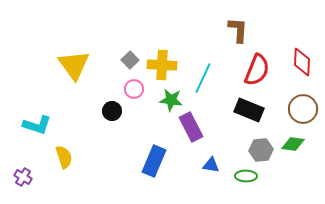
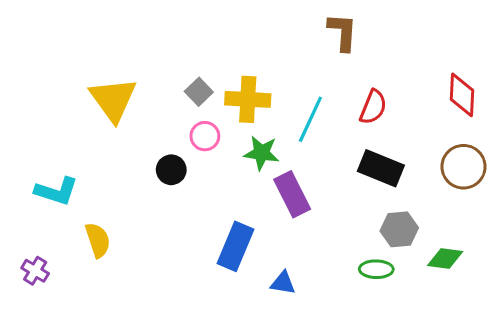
brown L-shape: (238, 30) -> (343, 32), moved
red semicircle: (257, 70) -> (373, 107), moved, size x0.7
green diamond: (293, 144) -> (445, 259), moved
blue triangle: (211, 165) -> (283, 283), moved

